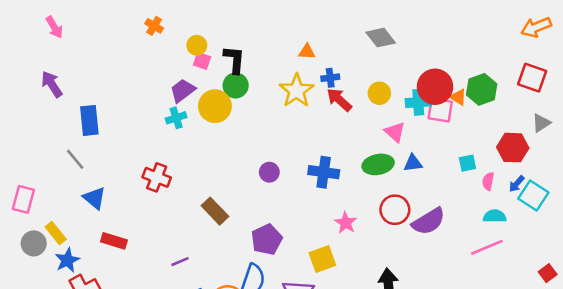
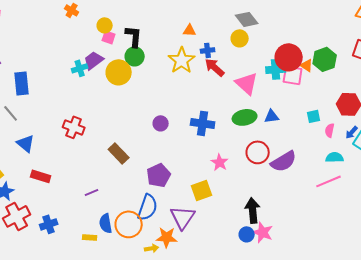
yellow circle: (379, 93) -> (240, 38), moved
cyan cross: (176, 118) -> (80, 68), moved
pink triangle: (395, 132) -> (247, 83), moved, size x1.4

